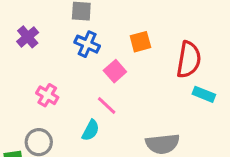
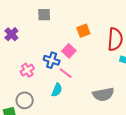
blue cross: (87, 44) -> (52, 60), moved
pink cross: (47, 95) -> (27, 70), turned 32

